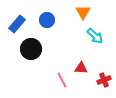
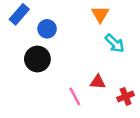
blue circle: (47, 20) -> (47, 29), moved
blue rectangle: (17, 24) -> (19, 14), moved

